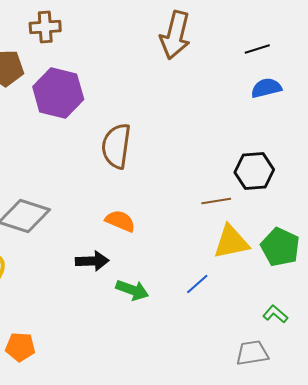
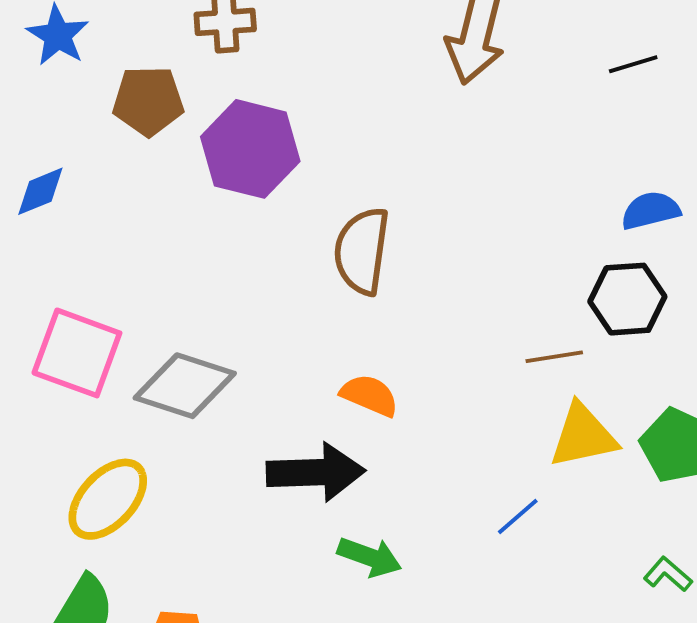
blue semicircle: (266, 88) -> (651, 211), moved
black arrow: (92, 261) -> (316, 472), size x1.5
green arrow: (132, 290) -> (370, 557), moved

